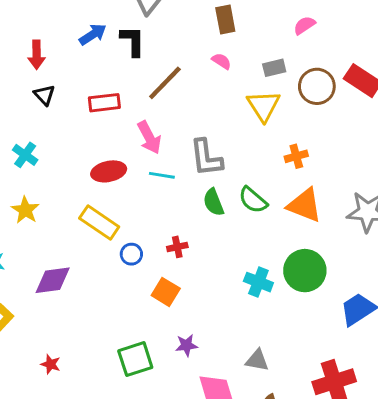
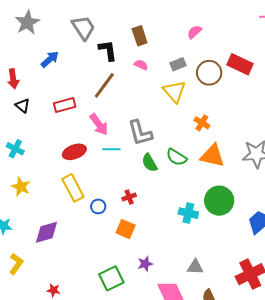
black L-shape: (133, 41) -> (108, 50), moved
orange cross: (296, 156) -> (202, 123), turned -35
yellow rectangle: (99, 222) -> (73, 188), turned 36

